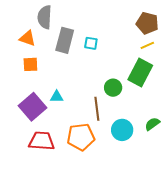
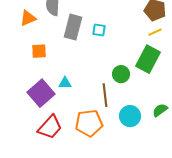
orange triangle: (27, 38) -> (28, 18), moved, turned -42
red trapezoid: (42, 141) -> (50, 127), turned 128

